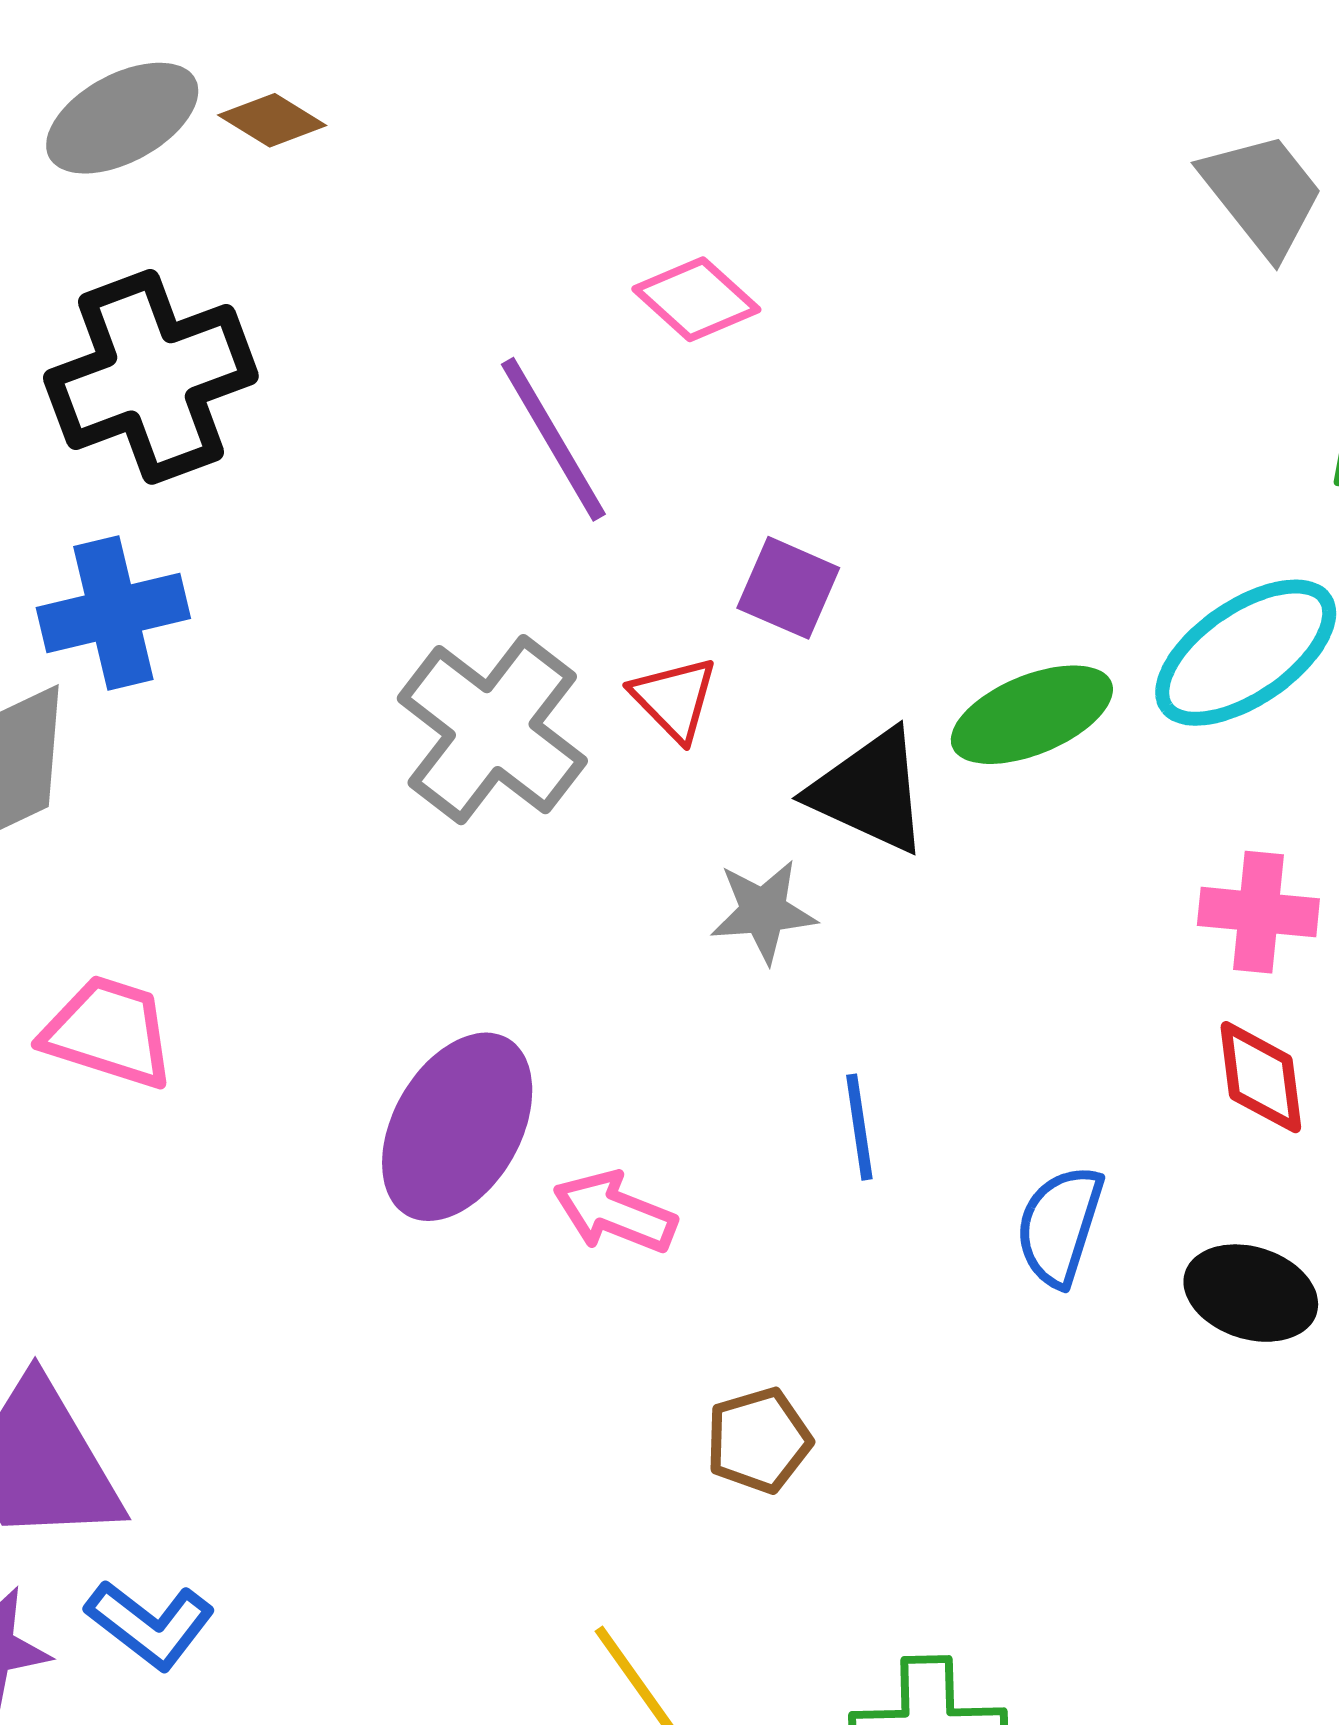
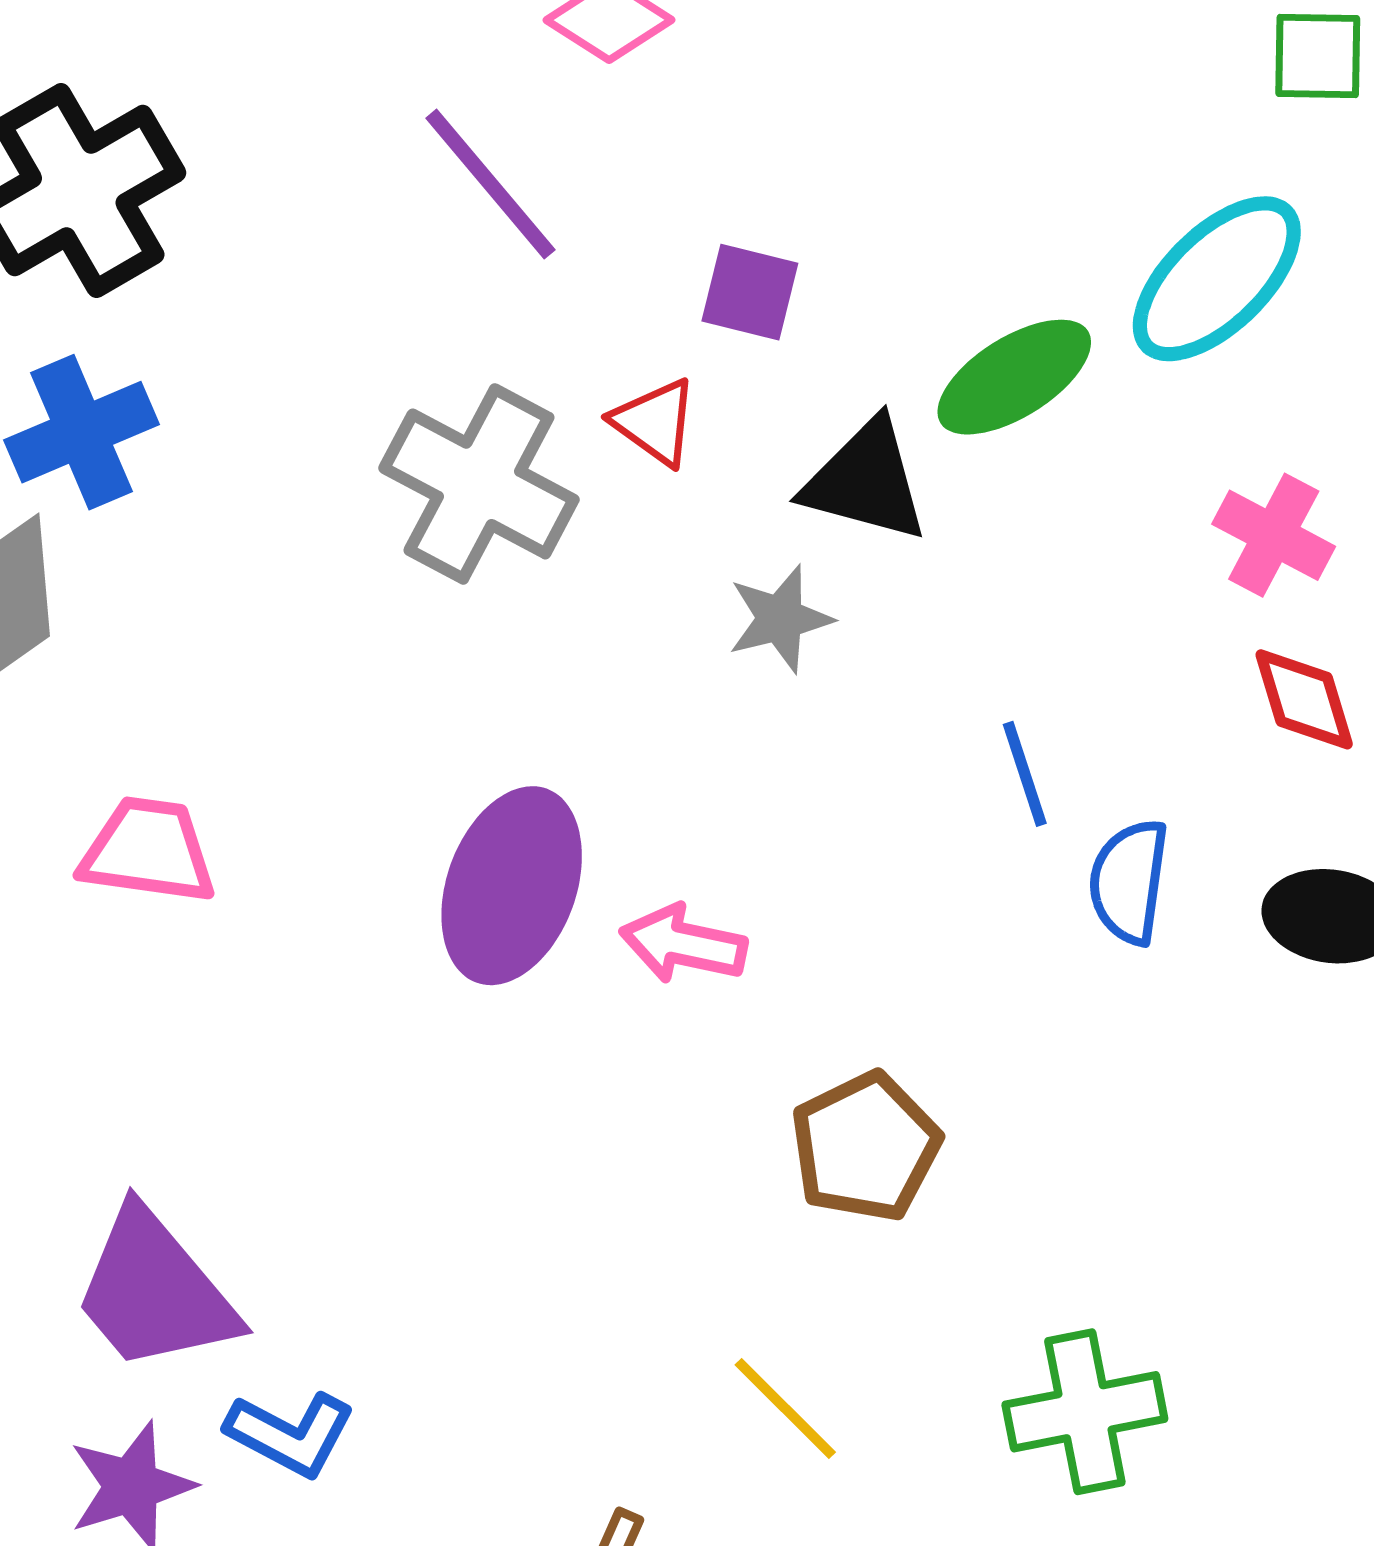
pink cross: (1258, 912) -> (1274, 535), turned 32
blue line: (859, 1127) -> (1025, 774), moved
brown pentagon: (759, 1440) -> (865, 1147), size x1.4

